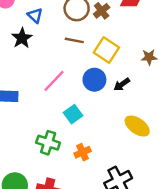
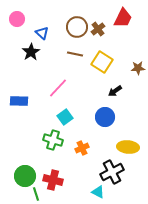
blue circle: (94, 80) -> (105, 117), moved
cyan square: (73, 114) -> (65, 117), moved
yellow ellipse: (137, 126) -> (128, 147), moved, turned -30

